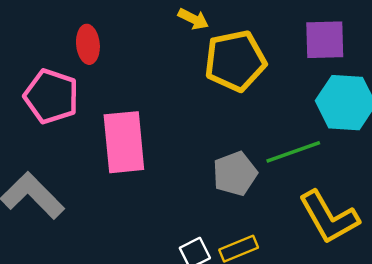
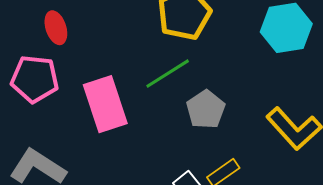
green line: (293, 152) -> (168, 74), moved

